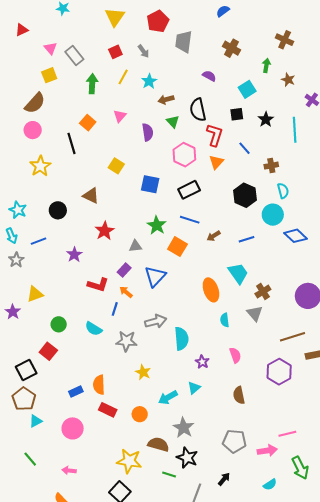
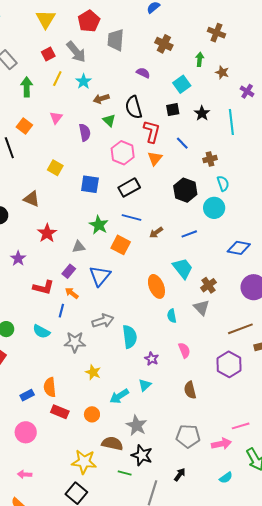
gray arrow: (143, 51) -> (76, 52), size x1.6
blue diamond: (296, 236) -> (239, 248), moved, turned -30

